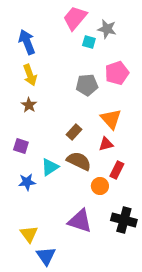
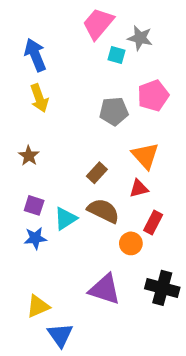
brown star: (29, 105) -> (29, 156), moved
purple square: (21, 146) -> (34, 205), moved
yellow triangle: (29, 234) -> (38, 306), turned 42

